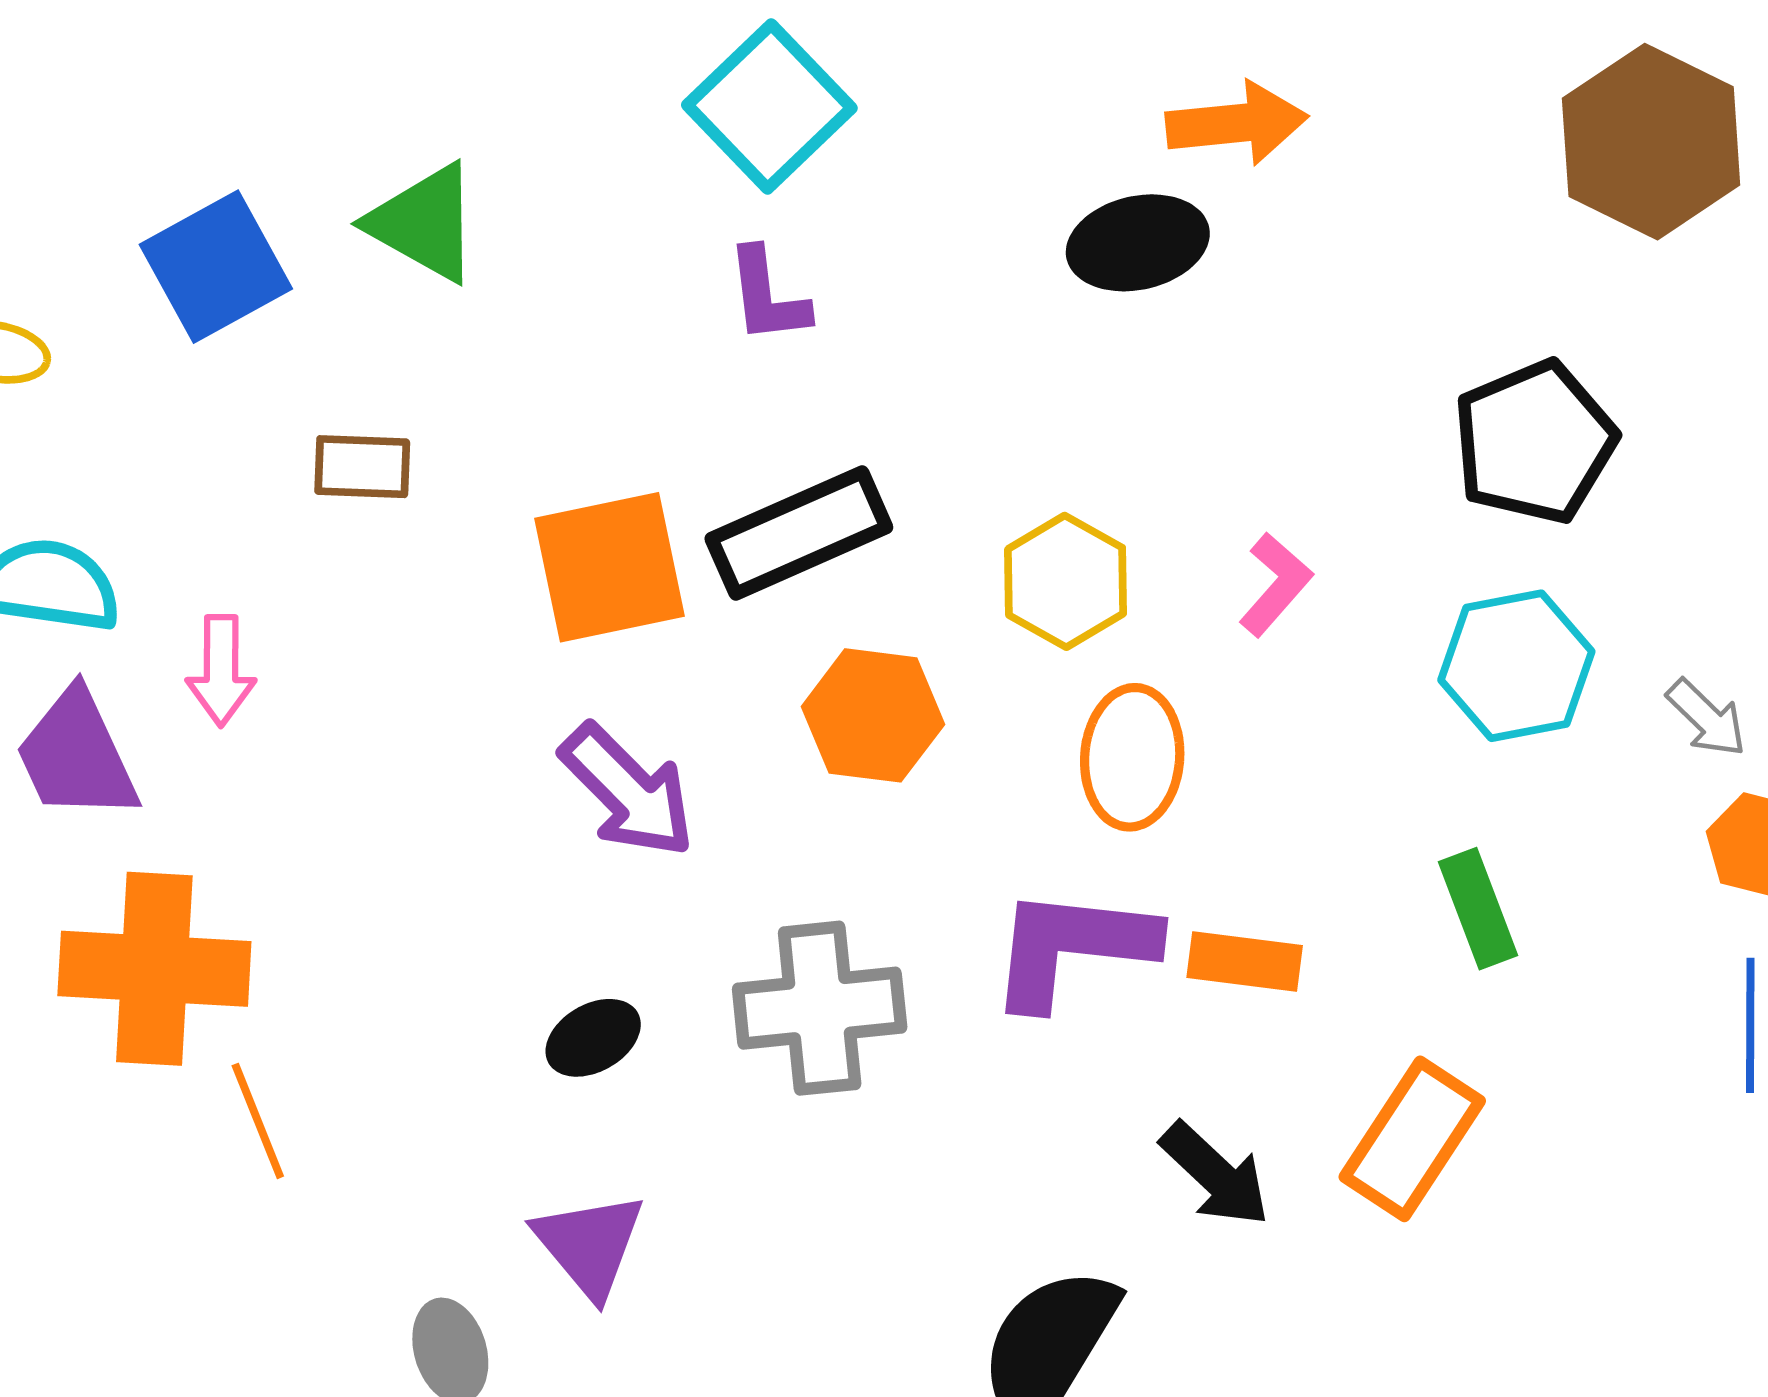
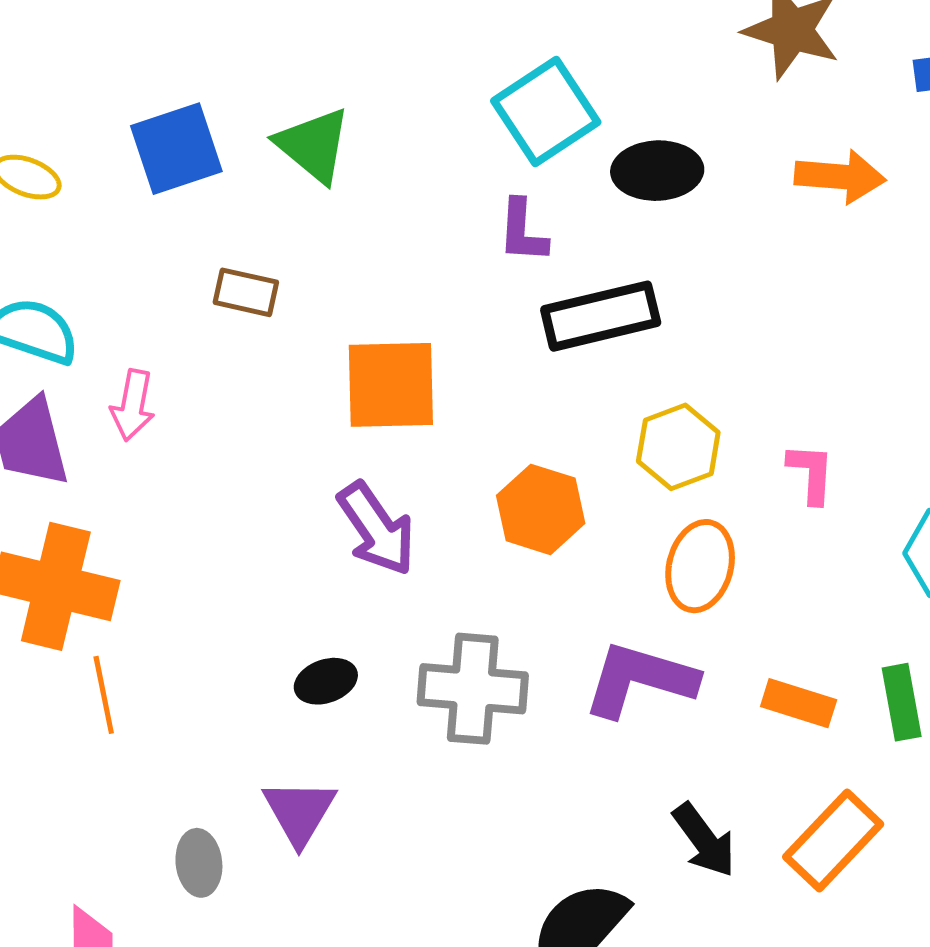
black ellipse: (1138, 243) -> (657, 171), moved
black rectangle: (799, 533) -> (601, 316), moved
pink L-shape: (1276, 584) -> (811, 473), turned -48
orange rectangle: (1245, 962) -> (799, 703), moved

